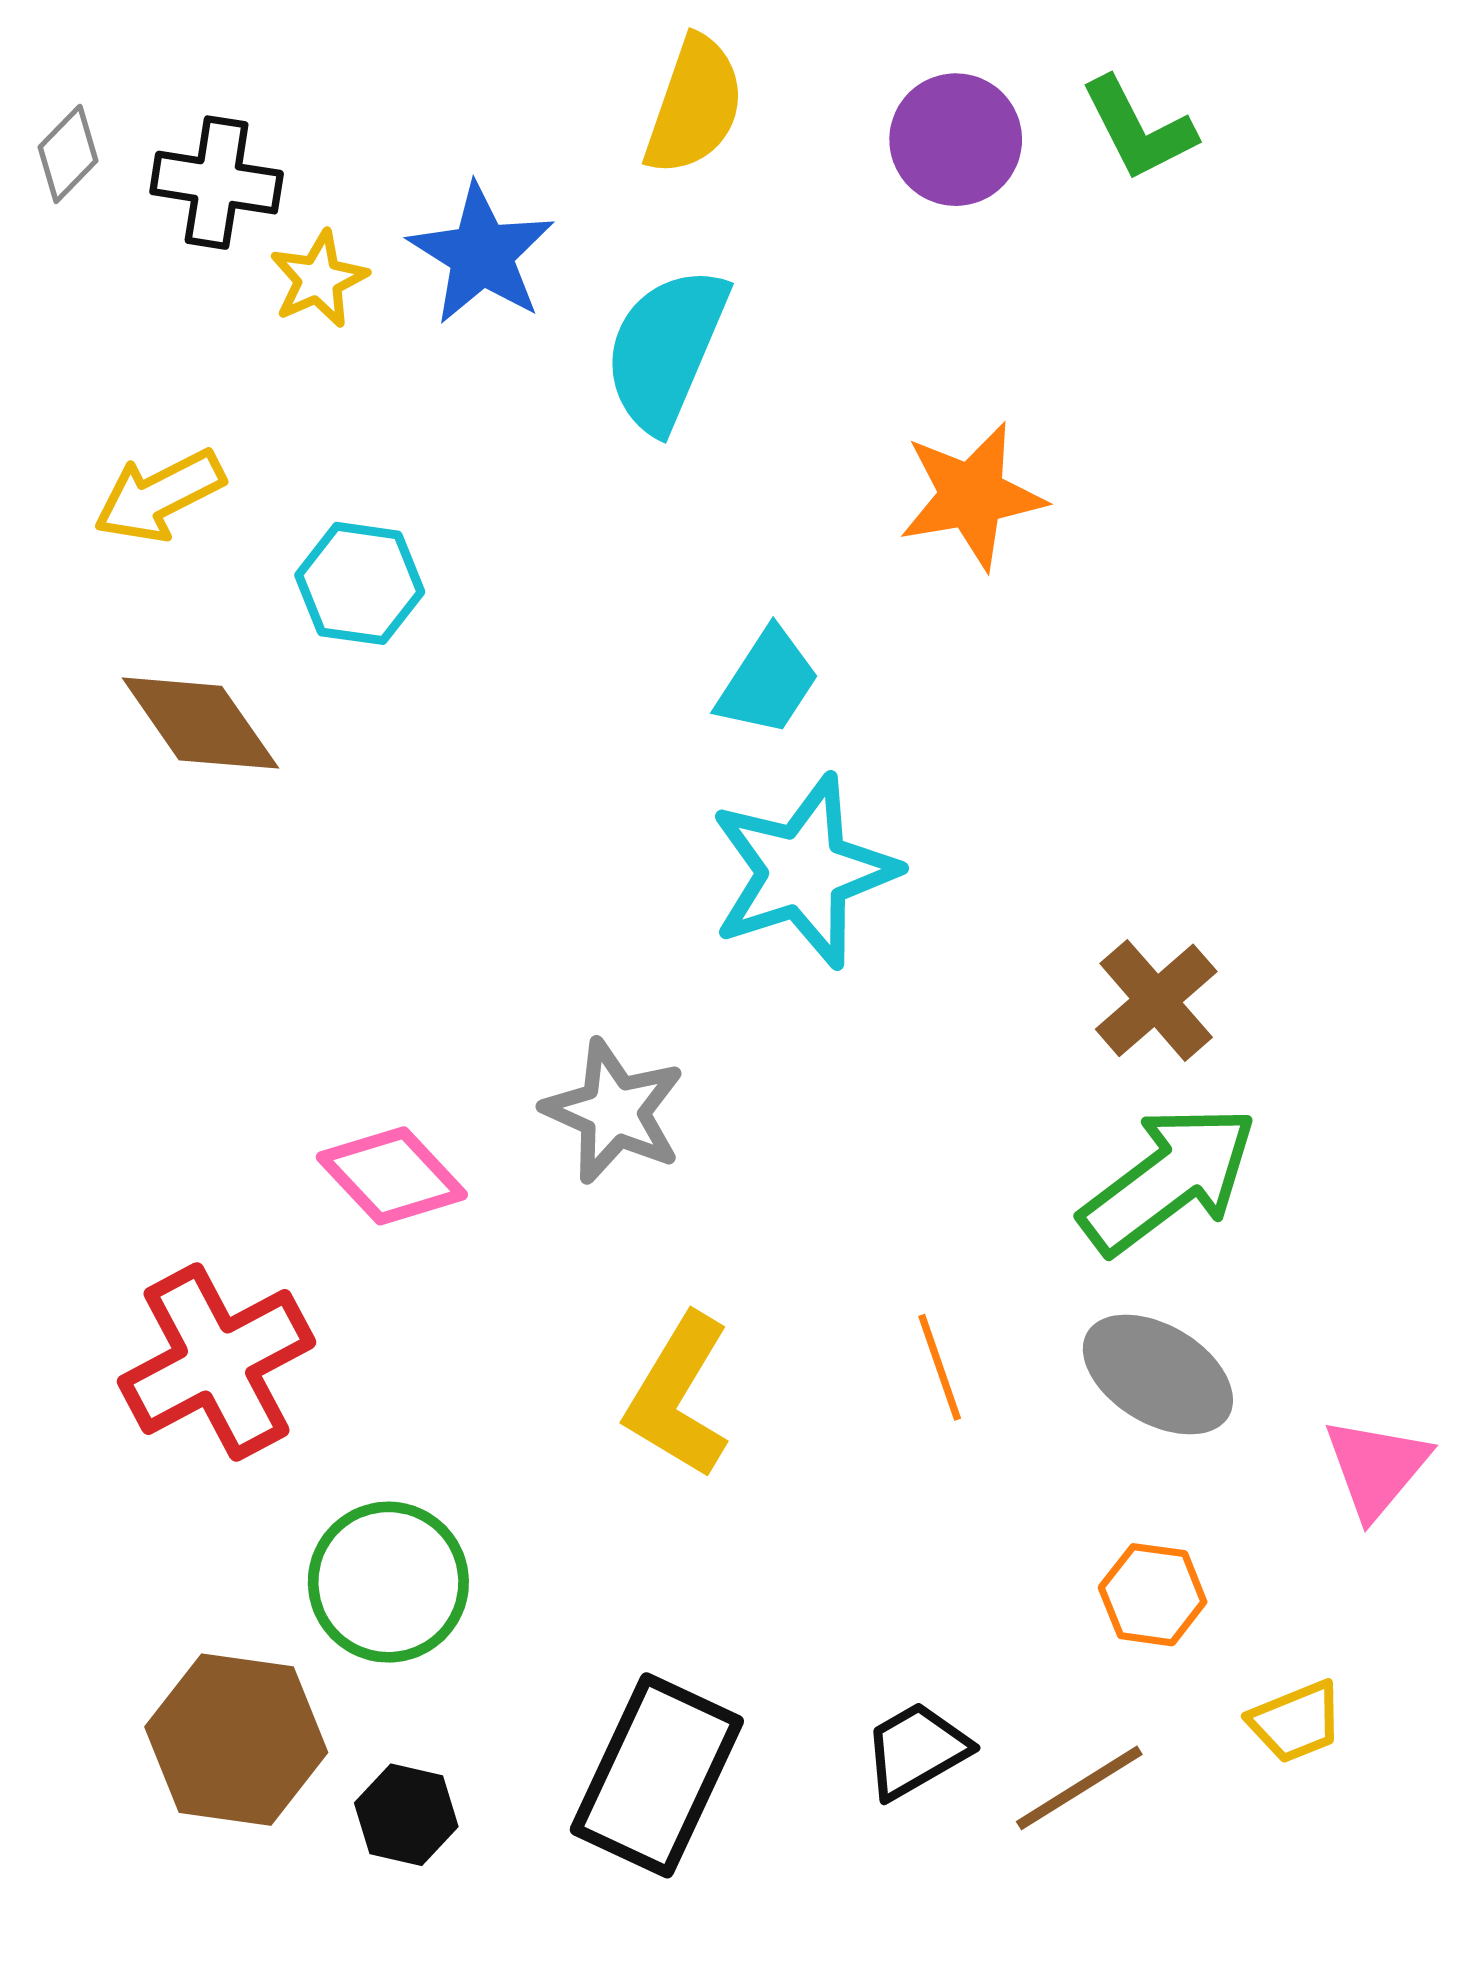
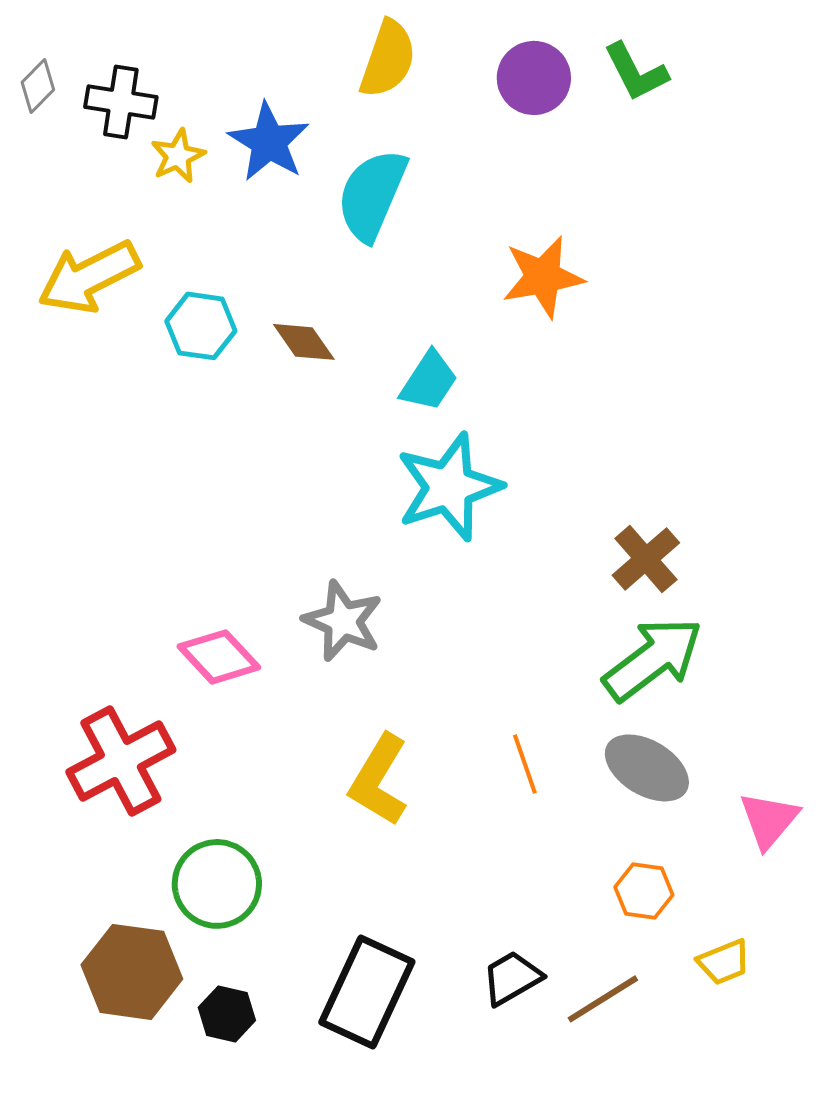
yellow arrow: (159, 496) -> (89, 277), size x1.4
brown diamond: (200, 723) -> (304, 342), moved, size x0.7

